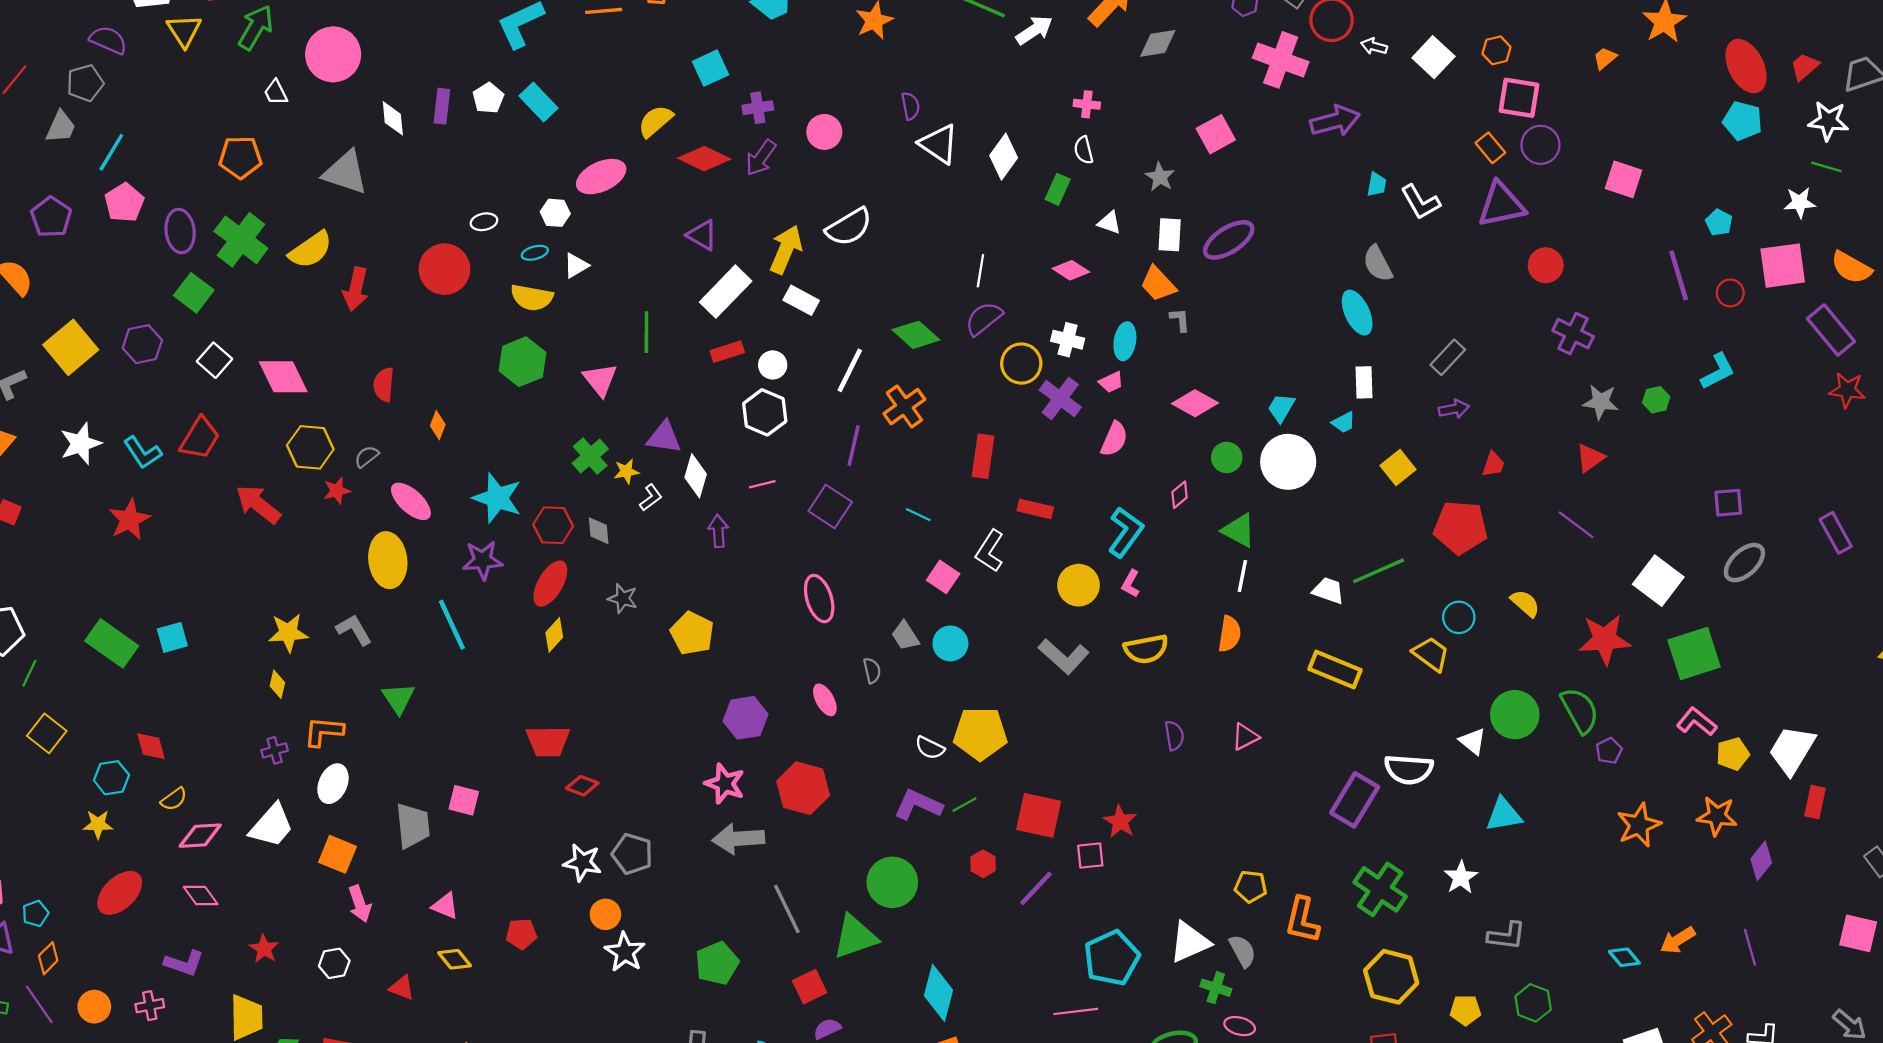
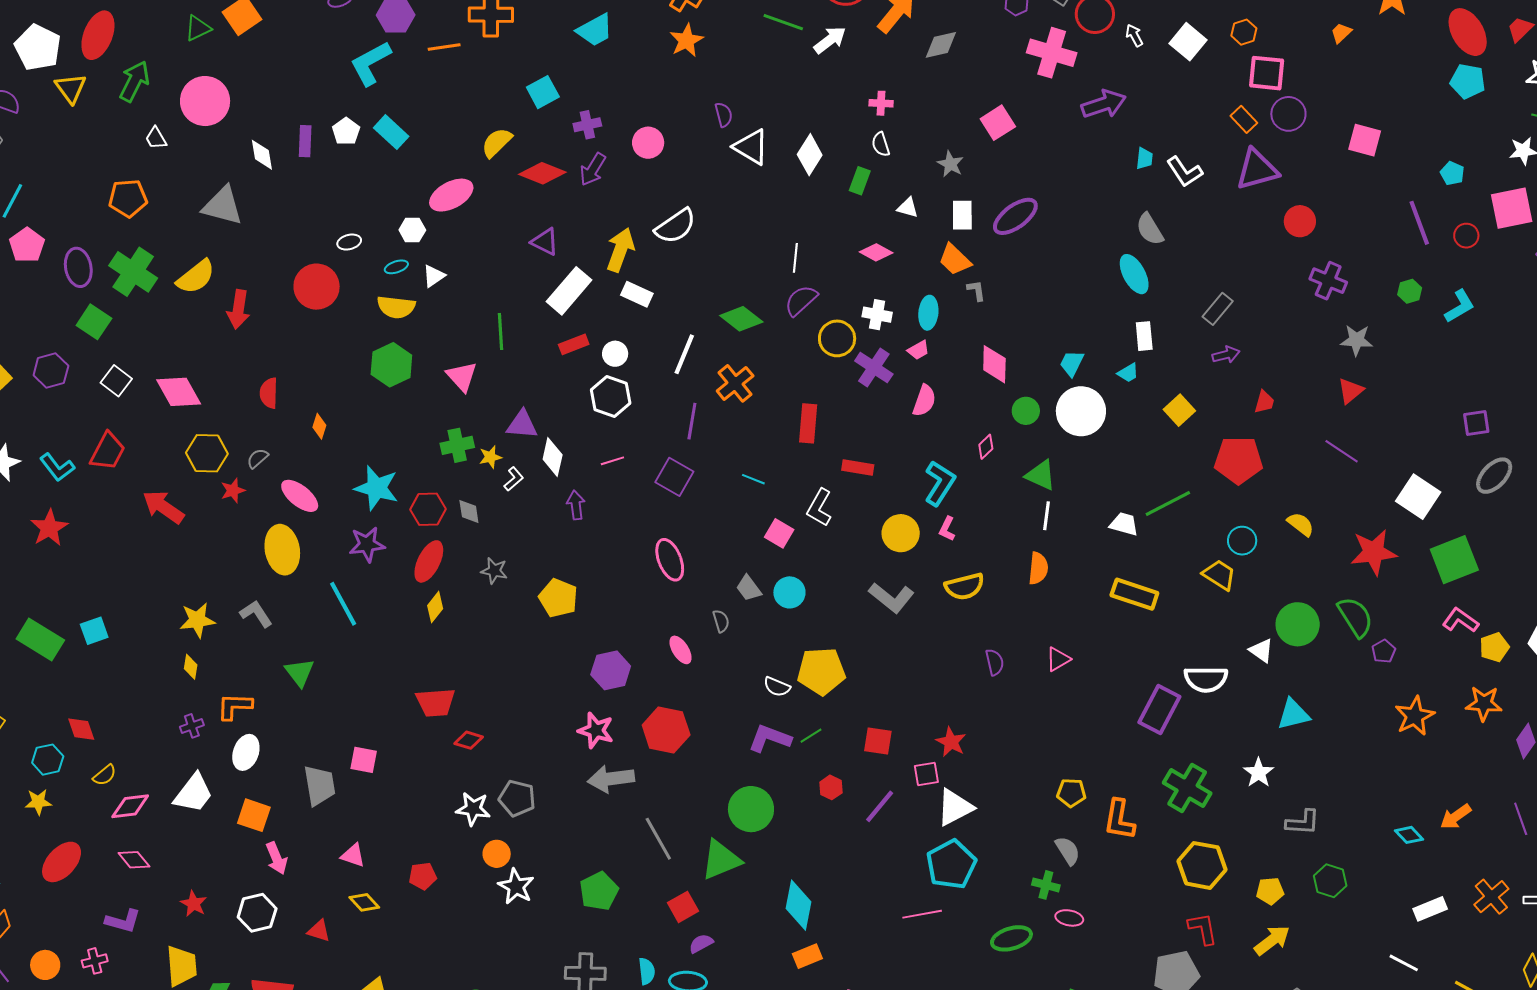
white arrow: (1374, 46) -> (1134, 35), turned 50
green hexagon: (1656, 400) -> (1410, 291), moved
pink diamond: (1195, 403) -> (994, 364), turned 66
green cross: (590, 456) -> (457, 445), turned 32
red square: (1039, 815) -> (878, 741), size x0.7
white triangle: (1190, 942) -> (955, 807), moved
white hexagon: (334, 963) -> (257, 913), size x1.4

